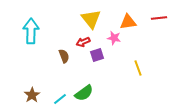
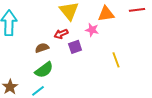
brown semicircle: (64, 56) -> (42, 48), turned -88
green semicircle: (84, 93) -> (44, 70), moved

